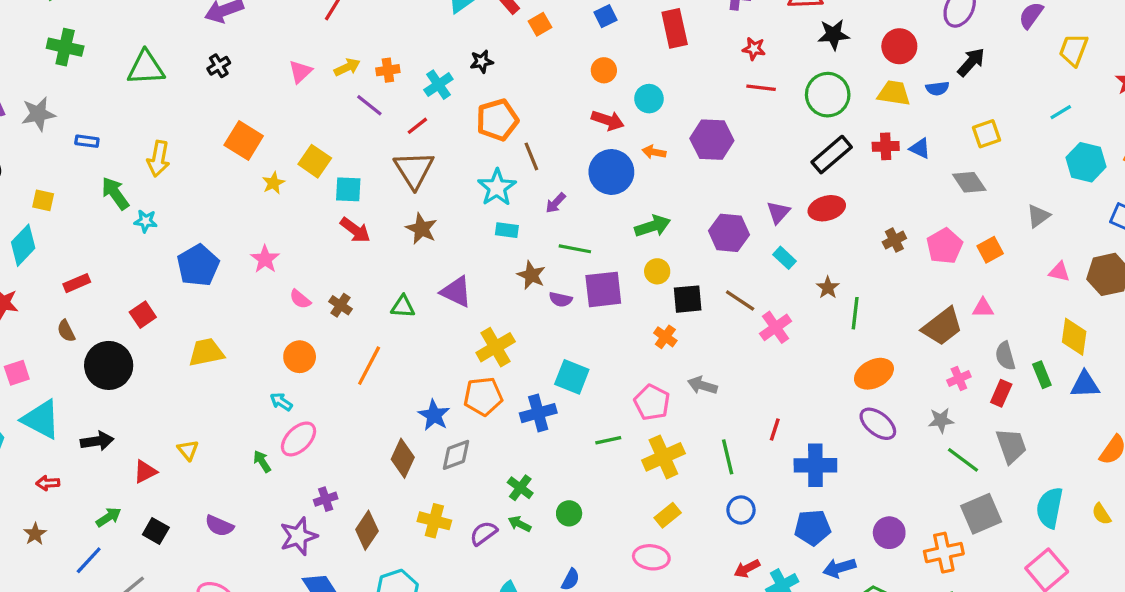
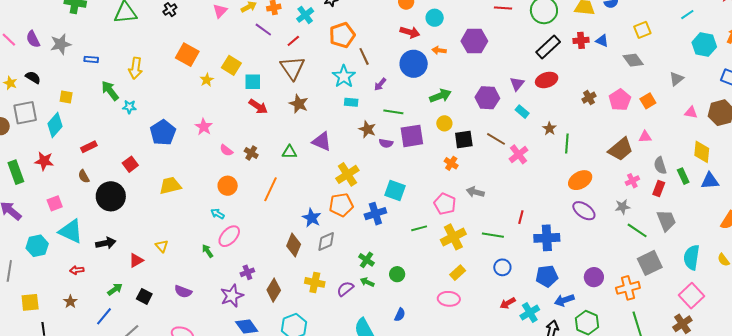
green line: (728, 457) -> (493, 235), turned -65

